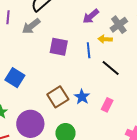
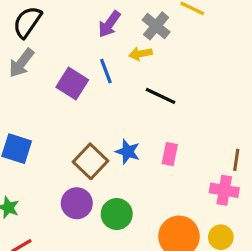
purple square: (59, 47) -> (72, 84), turned 36
blue line: (89, 50) -> (106, 71), moved
purple circle: (30, 124) -> (77, 203), moved, size x0.7

